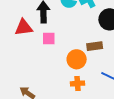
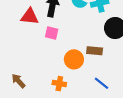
orange cross: (78, 83) -> (59, 84), moved

